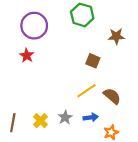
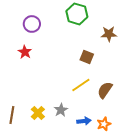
purple circle: (34, 26) -> (32, 24), size x0.7
brown semicircle: (112, 96) -> (105, 90), turned -96
blue arrow: (91, 117) -> (84, 121), moved

